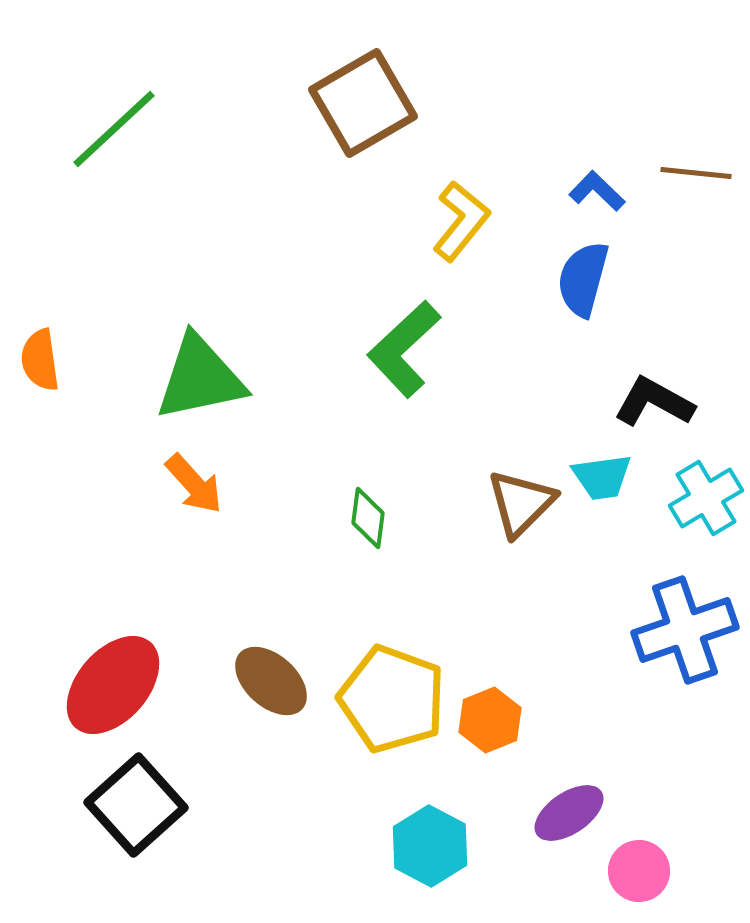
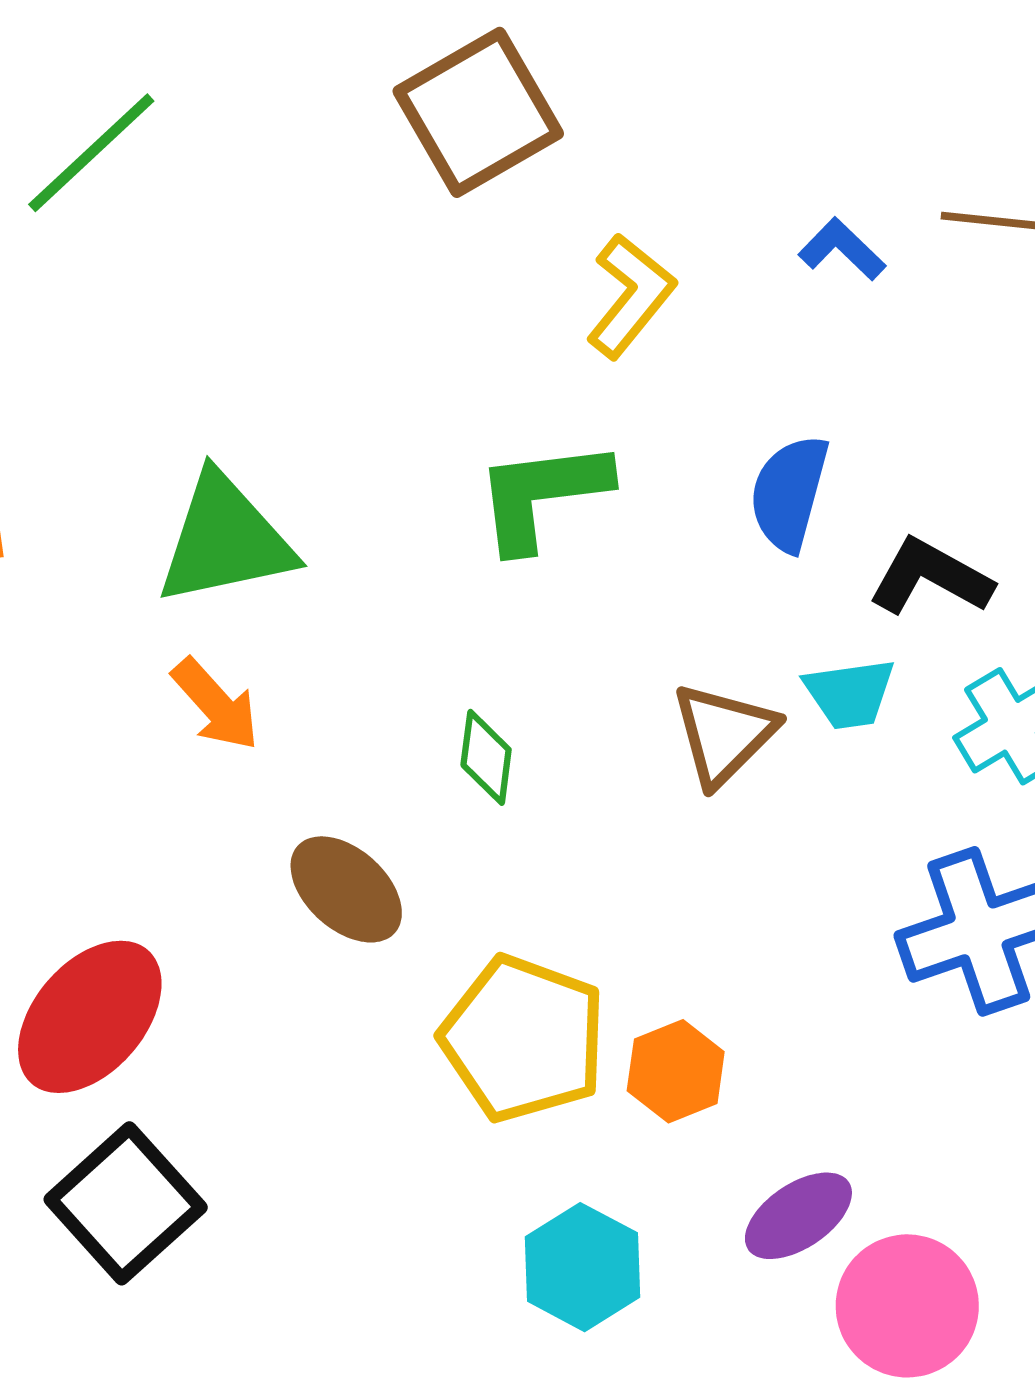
blue semicircle: (583, 279) -> (789, 493), moved
green L-shape: (404, 349) -> (542, 495), turned 36
brown ellipse: (271, 681) -> (346, 889), moved
pink circle: (639, 871) -> (907, 1306), size x1.5

